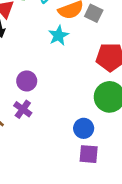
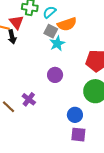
gray square: (94, 13) -> (51, 31), moved
purple circle: (27, 81) -> (55, 75), moved

